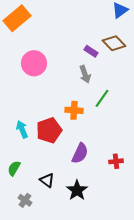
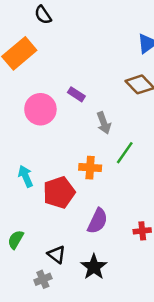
purple rectangle: (91, 51) -> (76, 94), moved
cyan arrow: (22, 129) -> (26, 176), moved
gray cross: (25, 200) -> (43, 279), moved, turned 32

